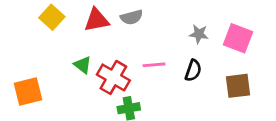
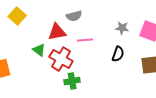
red triangle: (97, 20) -> (57, 32), moved
pink line: (154, 65) -> (85, 40), moved

